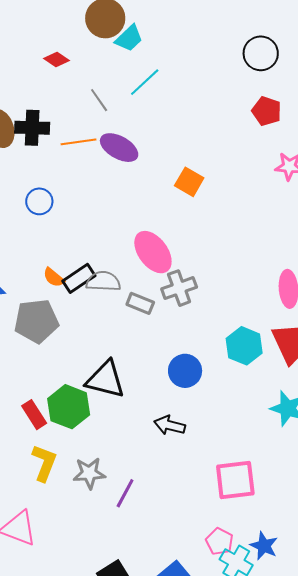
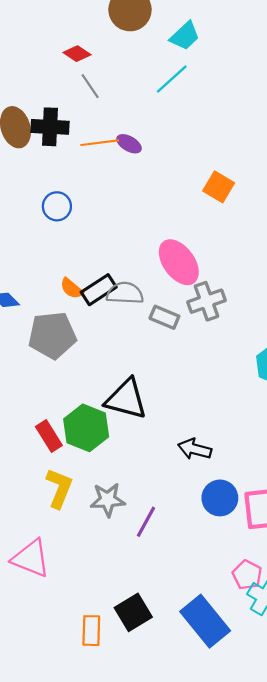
cyan trapezoid: (129, 38) -> (185, 36), moved
gray line: (99, 100) -> (90, 86), moved
purple ellipse: (119, 148) -> (129, 144), moved, size x0.6
blue circle: (185, 371) -> (220, 498), moved

